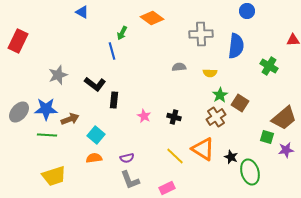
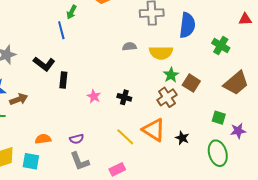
yellow semicircle: (210, 73) -> (161, 53), size x1.6
brown trapezoid: (284, 118) -> (236, 83), moved
cyan square: (96, 135) -> (31, 161), moved, turned -30
green ellipse: (250, 172) -> (218, 153), moved

